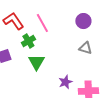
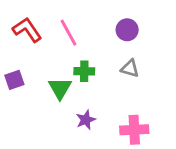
green cross: (28, 41) -> (84, 71), moved, turned 32
purple star: (65, 82) -> (86, 120), moved

